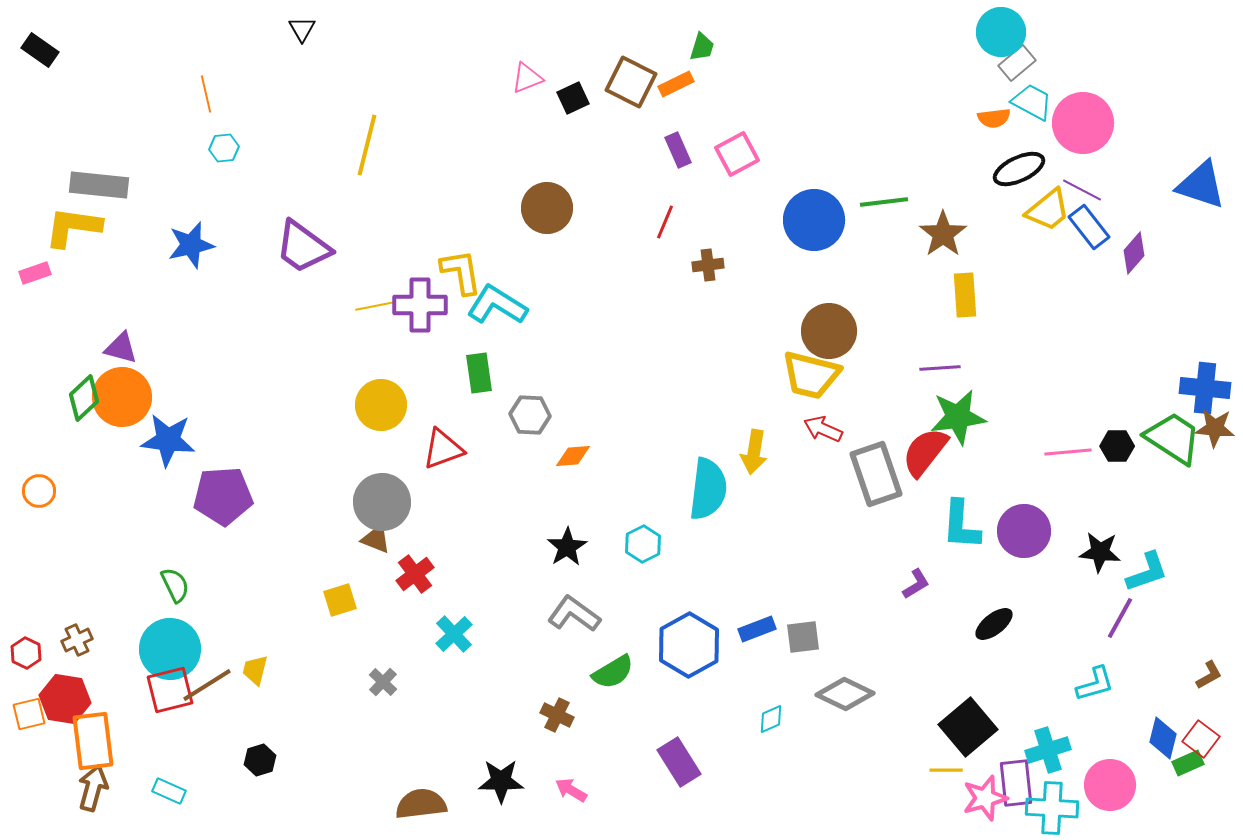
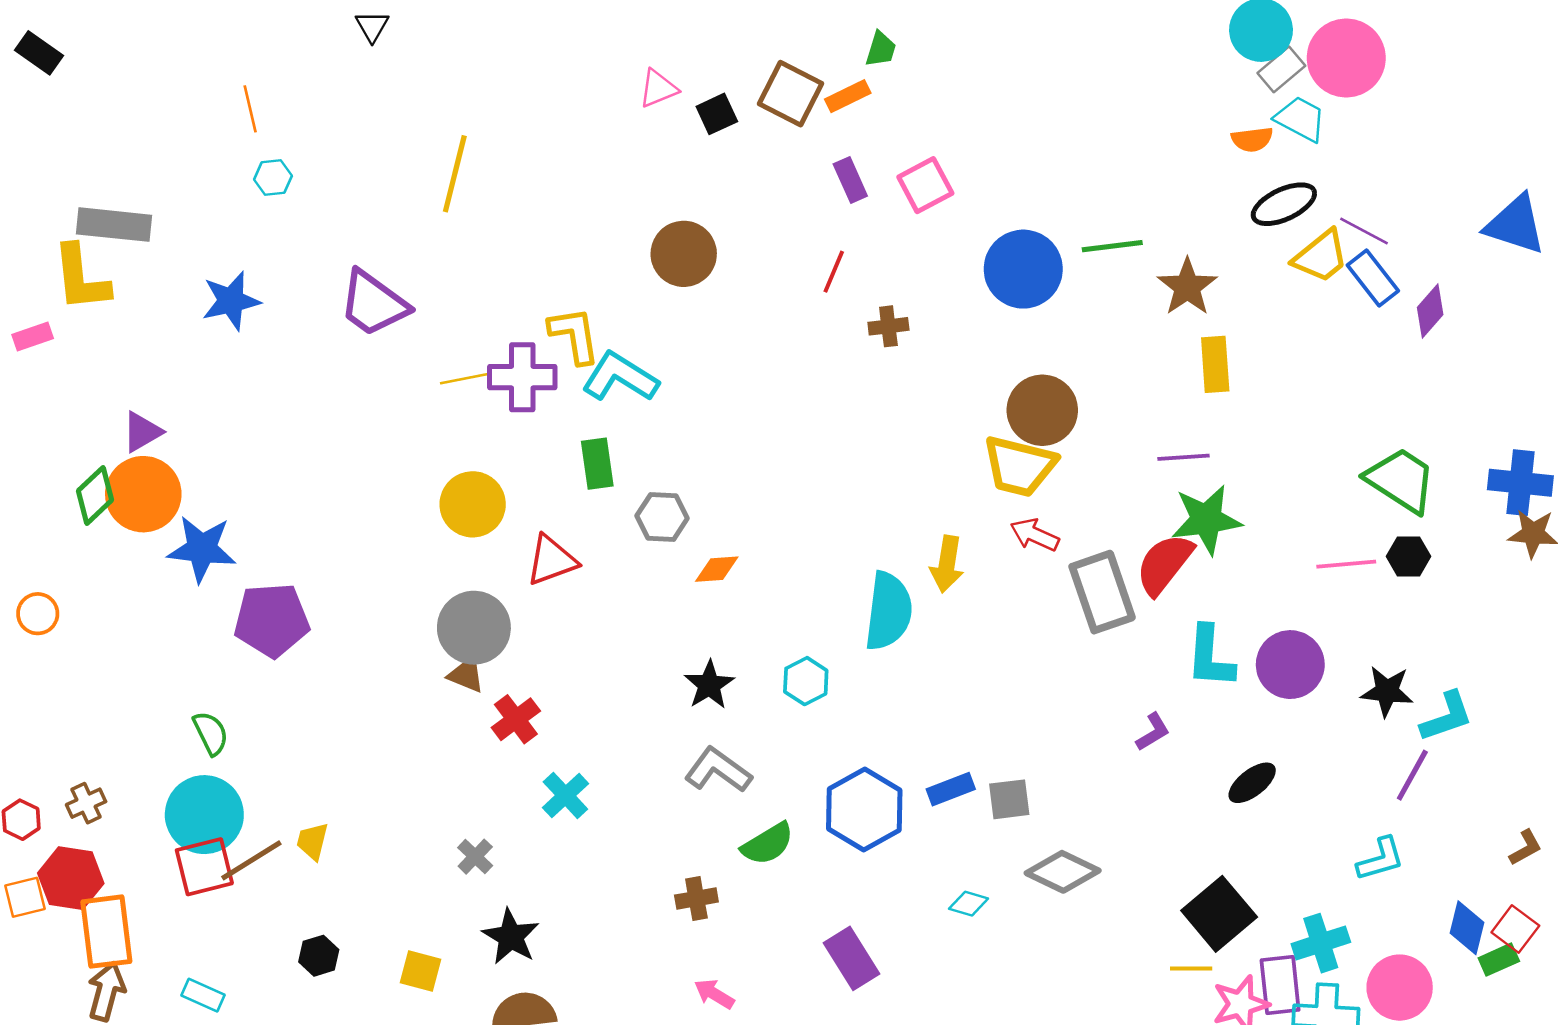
pink circle: (1083, 123) -> (1346, 58), moved
yellow L-shape: (73, 227) -> (81, 278), turned -104
purple triangle: (121, 348) -> (142, 432), turned -45
green trapezoid: (1173, 438) -> (1401, 480), moved
yellow square: (340, 600) -> (420, 971), moved, turned 32
brown cross: (557, 715) -> (696, 899), turned -36
cyan diamond: (771, 719) -> (969, 904), turned 40
black star: (501, 781) -> (511, 937), moved, turned 30

